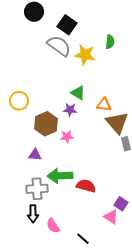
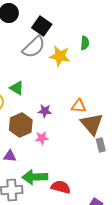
gray semicircle: (59, 46) -> (34, 47), turned 100
green triangle: (78, 93) -> (17, 88), moved

